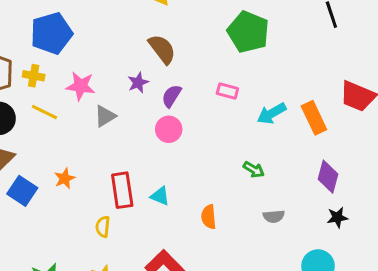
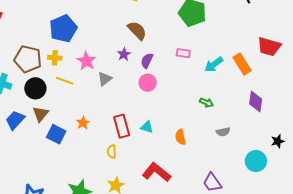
pink star: (81, 86) -> (86, 61), turned 30
black star: (337, 217) -> (278, 141), moved

